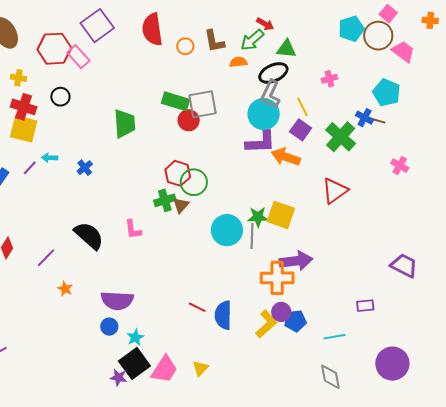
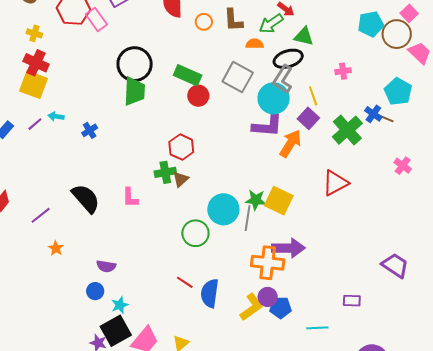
black circle: (60, 97) -> (135, 64), moved, size x1.8
gray square: (203, 104) -> (238, 77), moved, turned 32
orange arrow: (286, 157) -> (290, 144), turned 96
green circle: (194, 182) -> (195, 233), moved
purple semicircle: (117, 300) -> (106, 266), size x0.6

